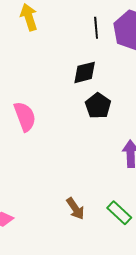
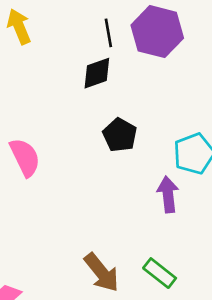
black diamond: (85, 72) -> (97, 73), moved
brown arrow: (75, 209) -> (102, 272), size x1.4

